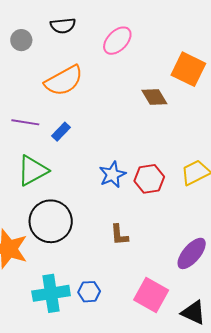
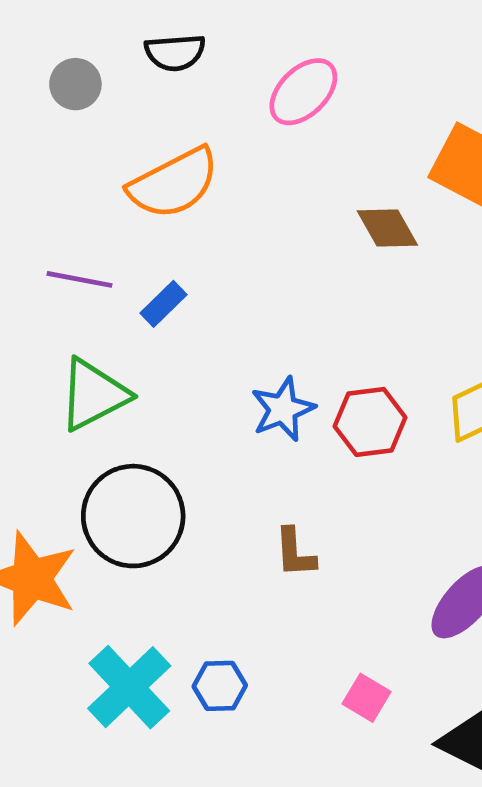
cyan cross: (51, 293) -> (129, 687), turned -36
pink square: (151, 295) -> (366, 698), size x0.6

